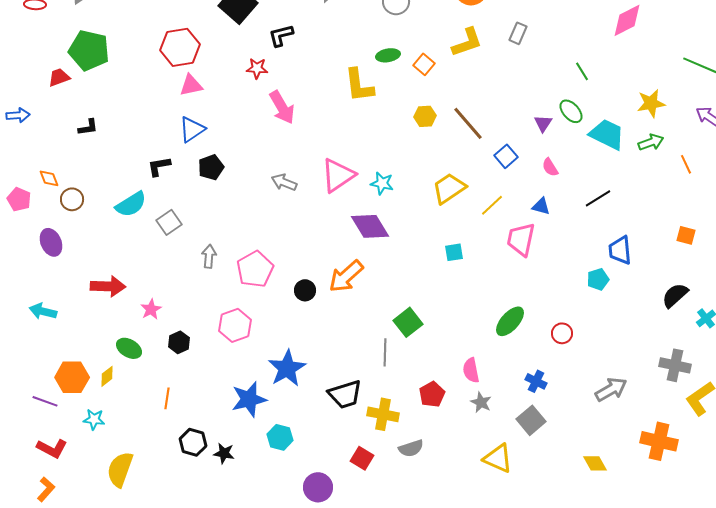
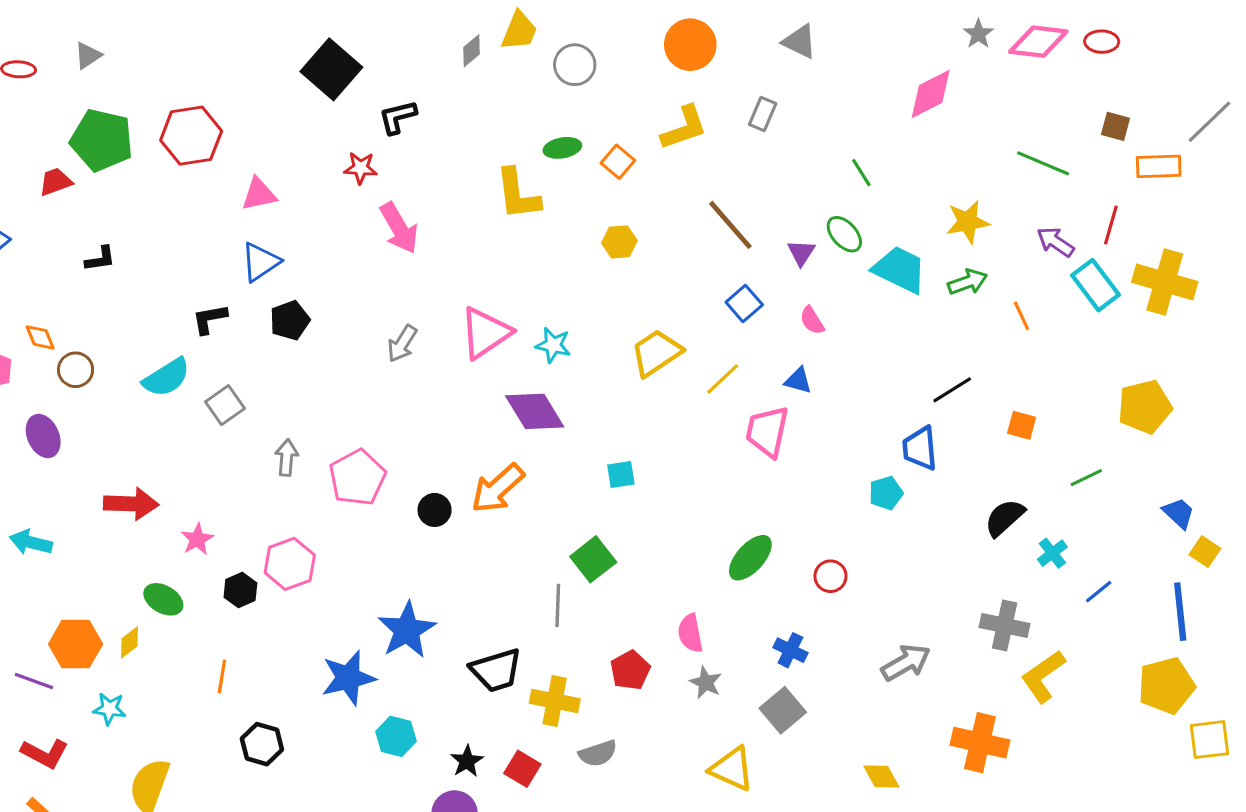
red hexagon: (180, 47) -> (191, 136), moved
brown line: (468, 123) -> (730, 225), moved
gray arrow: (284, 182) -> (402, 344), turned -80
black line: (598, 198) -> (952, 390), moved
cyan square: (454, 252) -> (621, 475), moved
pink hexagon: (235, 325) -> (290, 564), moved
black star: (224, 453) -> (467, 761), moved, turned 30

